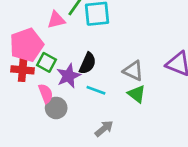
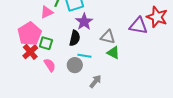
red cross: (23, 70) -> (30, 52), turned -35
purple star: (68, 76) -> (84, 22), moved
gray circle: (56, 108) -> (75, 65), moved

